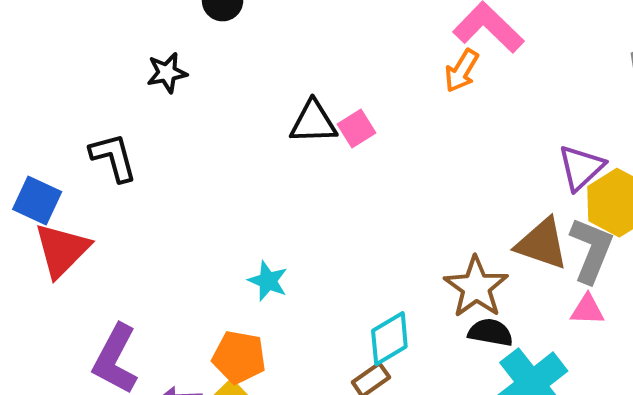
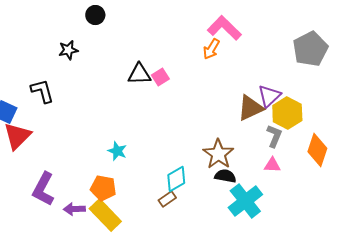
brown triangle: (542, 244) -> (250, 108), moved, turned -44
gray L-shape: (591, 250) -> (274, 136), size x0.7

